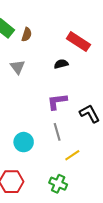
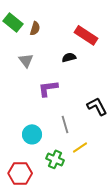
purple L-shape: (57, 101) -> (48, 88), moved
green cross: (58, 184) -> (55, 159), moved

